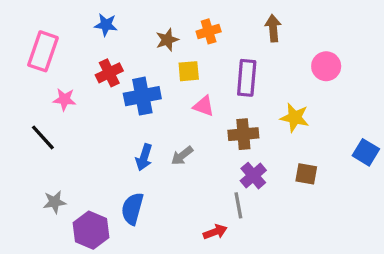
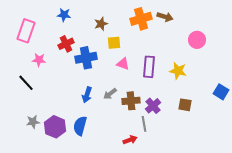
brown arrow: (273, 28) -> (165, 17), turned 112
orange cross: (209, 31) -> (141, 19), moved, size x1.5
purple rectangle: (247, 78) -> (149, 67), moved
brown cross: (243, 134) -> (131, 101), moved
purple hexagon: (91, 230) -> (55, 127), moved

